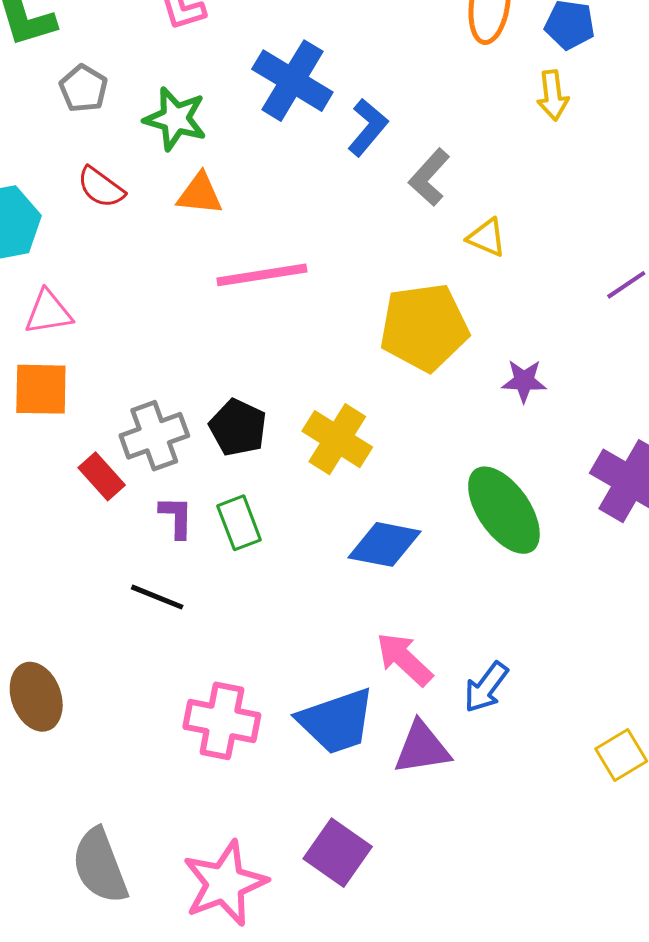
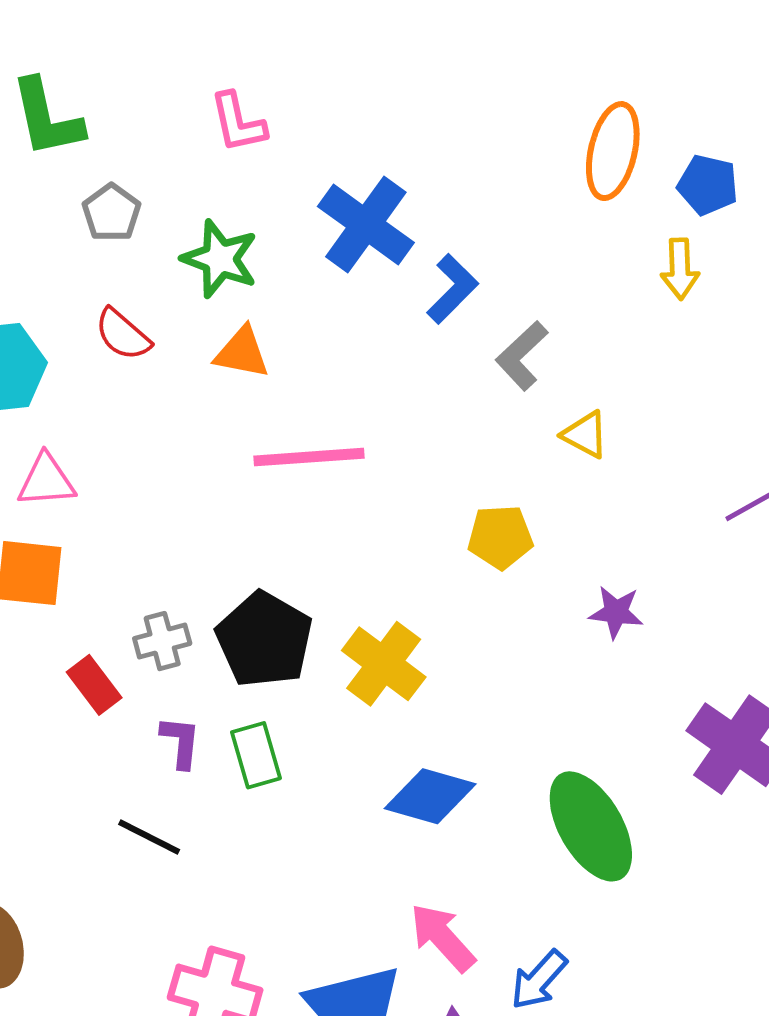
yellow pentagon: (424, 327) -> (500, 537), size x0.6
black pentagon: (238, 428) -> (264, 640), size x1.4
gray cross: (154, 436) -> (162, 641), size x0.7
green ellipse: (504, 510) -> (591, 826), moved

